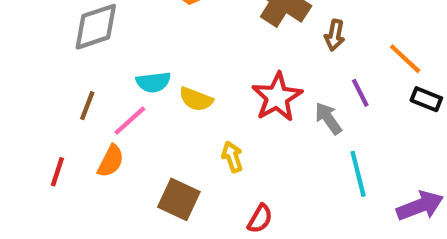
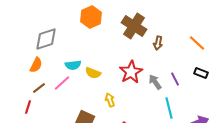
orange line: (405, 59) -> (197, 43), moved
purple line: (360, 93) -> (175, 79), moved
brown line: (87, 106) -> (39, 88), moved, turned 32
orange semicircle: (111, 161) -> (36, 65), moved

